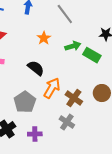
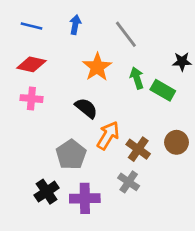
orange star: (44, 38) -> (97, 67), size x1.5
green arrow: (73, 46) -> (137, 78), turned -91
purple cross: (35, 134) -> (85, 198), size x1.5

